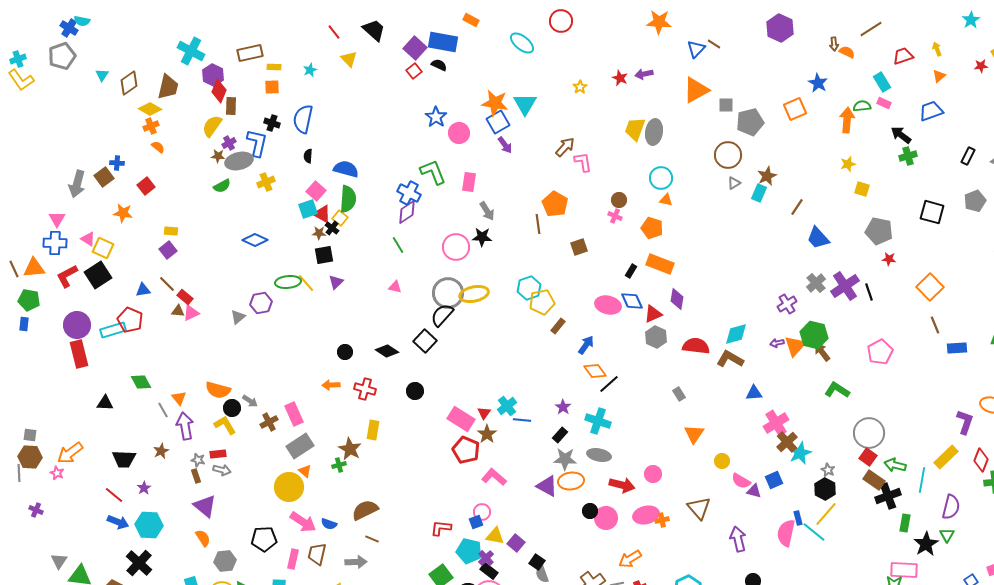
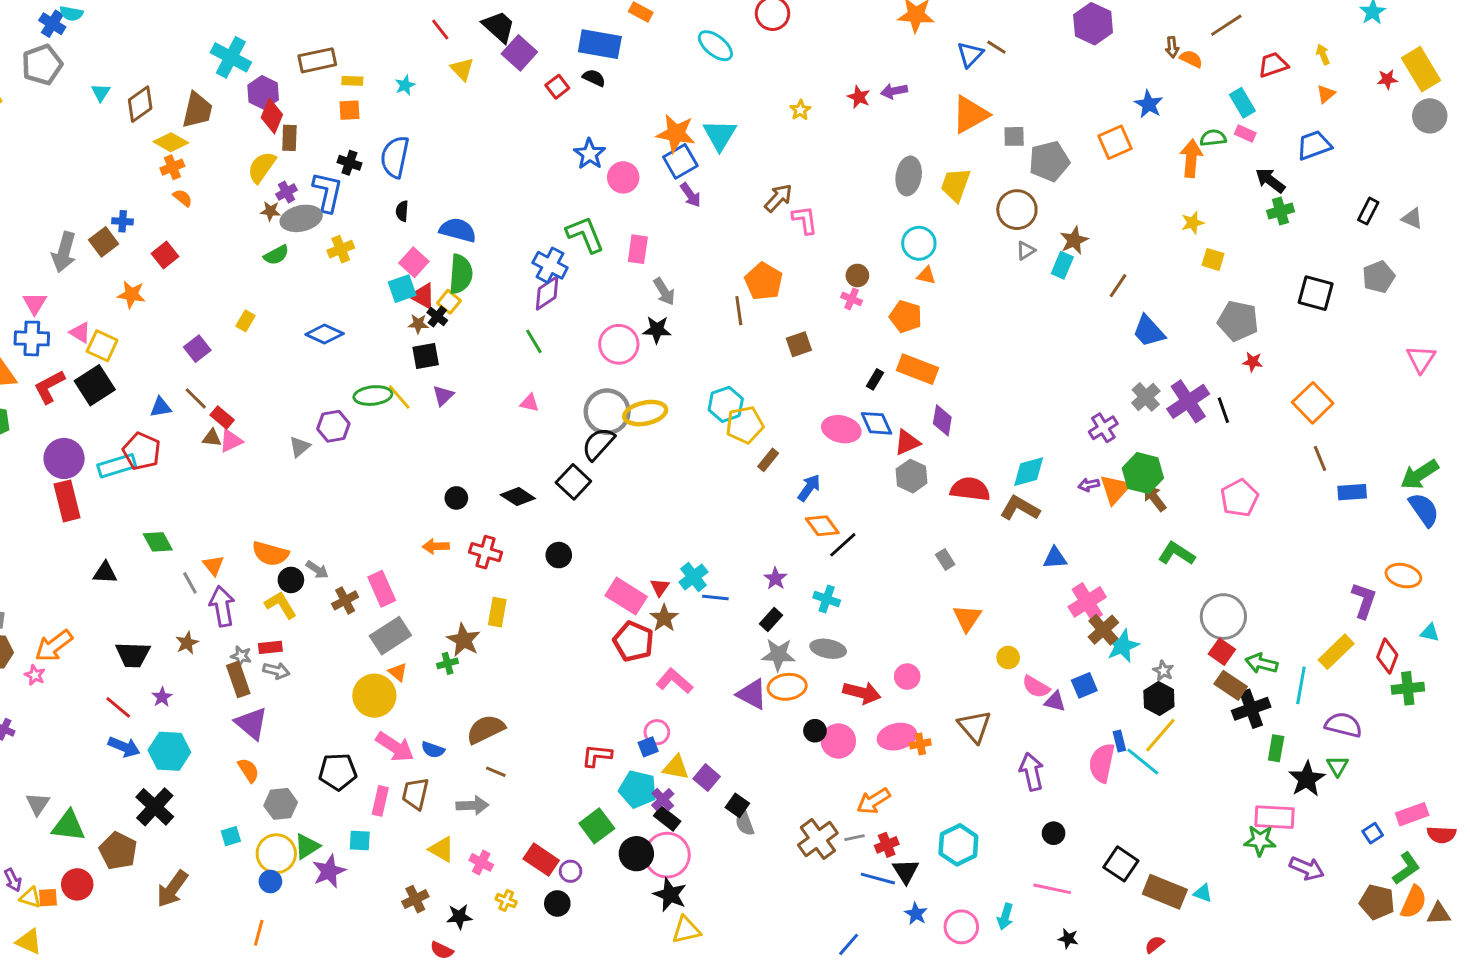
purple square: (415, 48) -> (519, 53), moved
yellow trapezoid: (635, 129) -> (955, 185), moved
yellow rectangle: (171, 231) -> (246, 321), moved, turned -64
cyan cross: (598, 421) -> (827, 599), size x0.7
brown rectangle: (196, 476) -> (238, 679), size x1.6
purple semicircle: (951, 507) -> (1343, 725), turned -90

